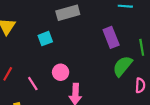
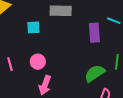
purple rectangle: (111, 37) -> (94, 33), moved

